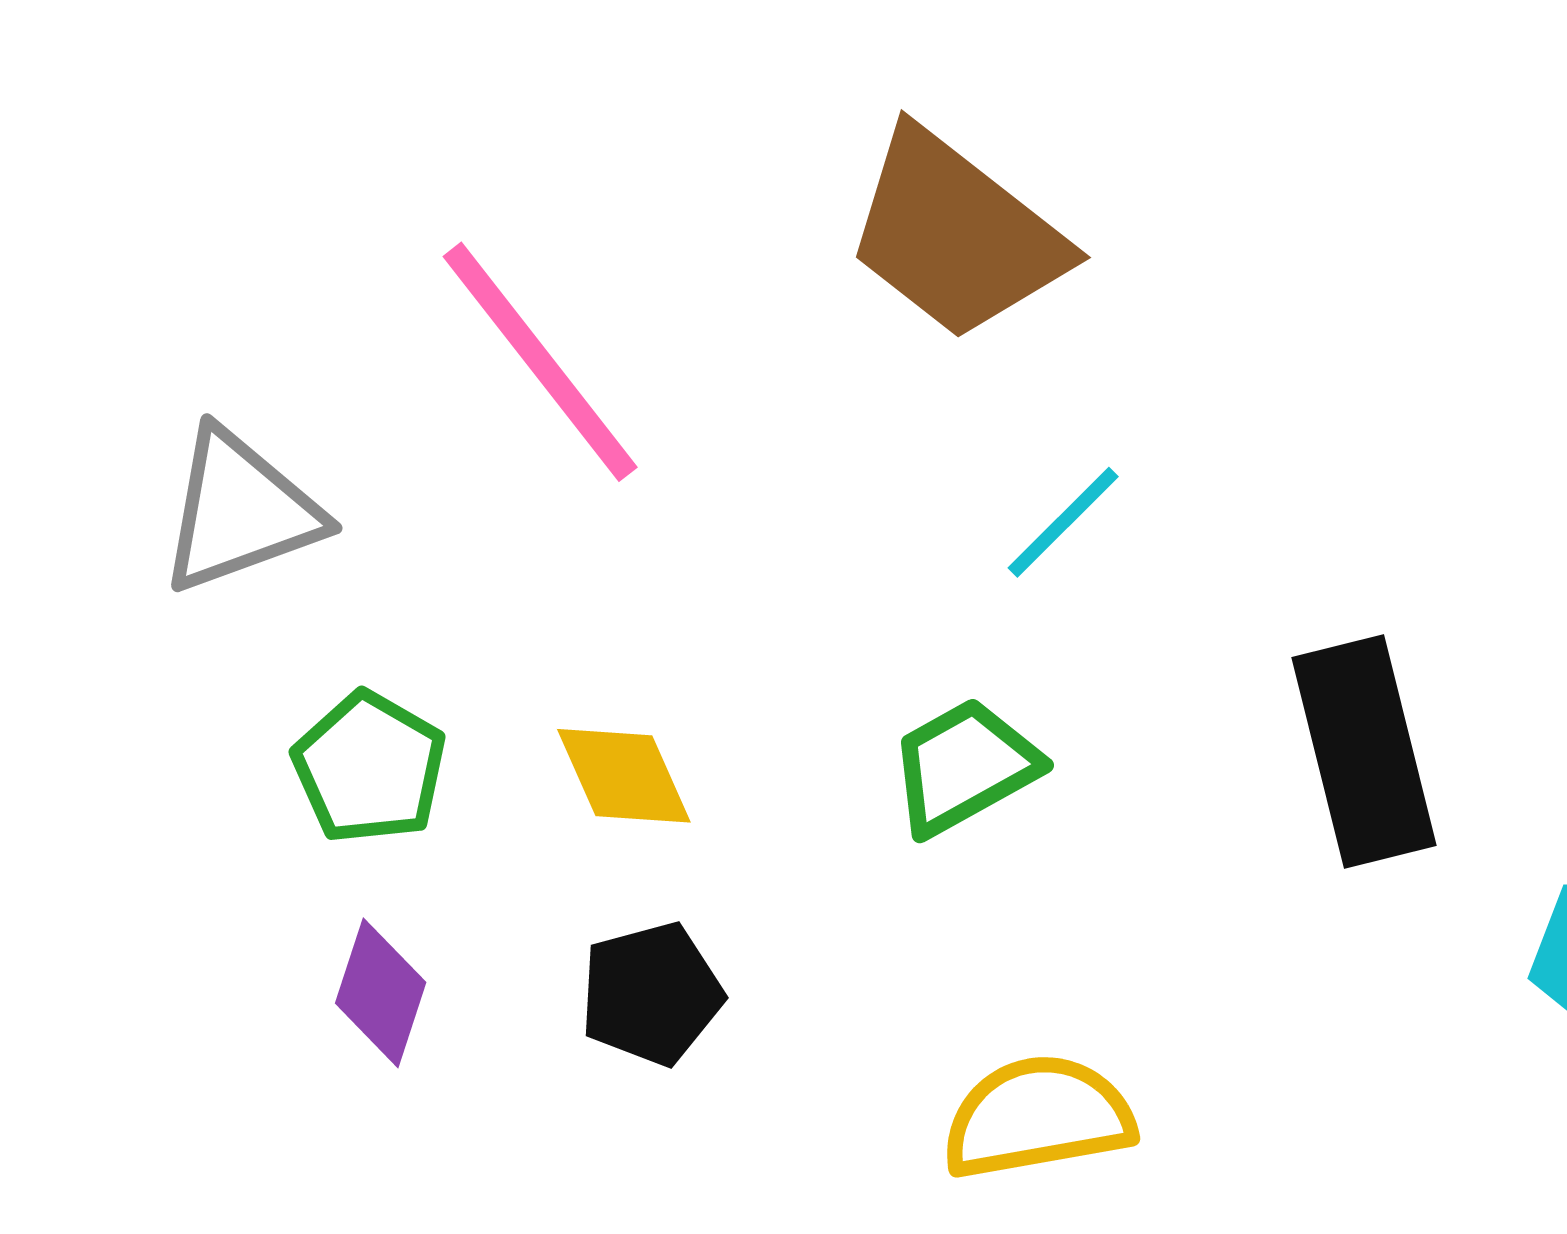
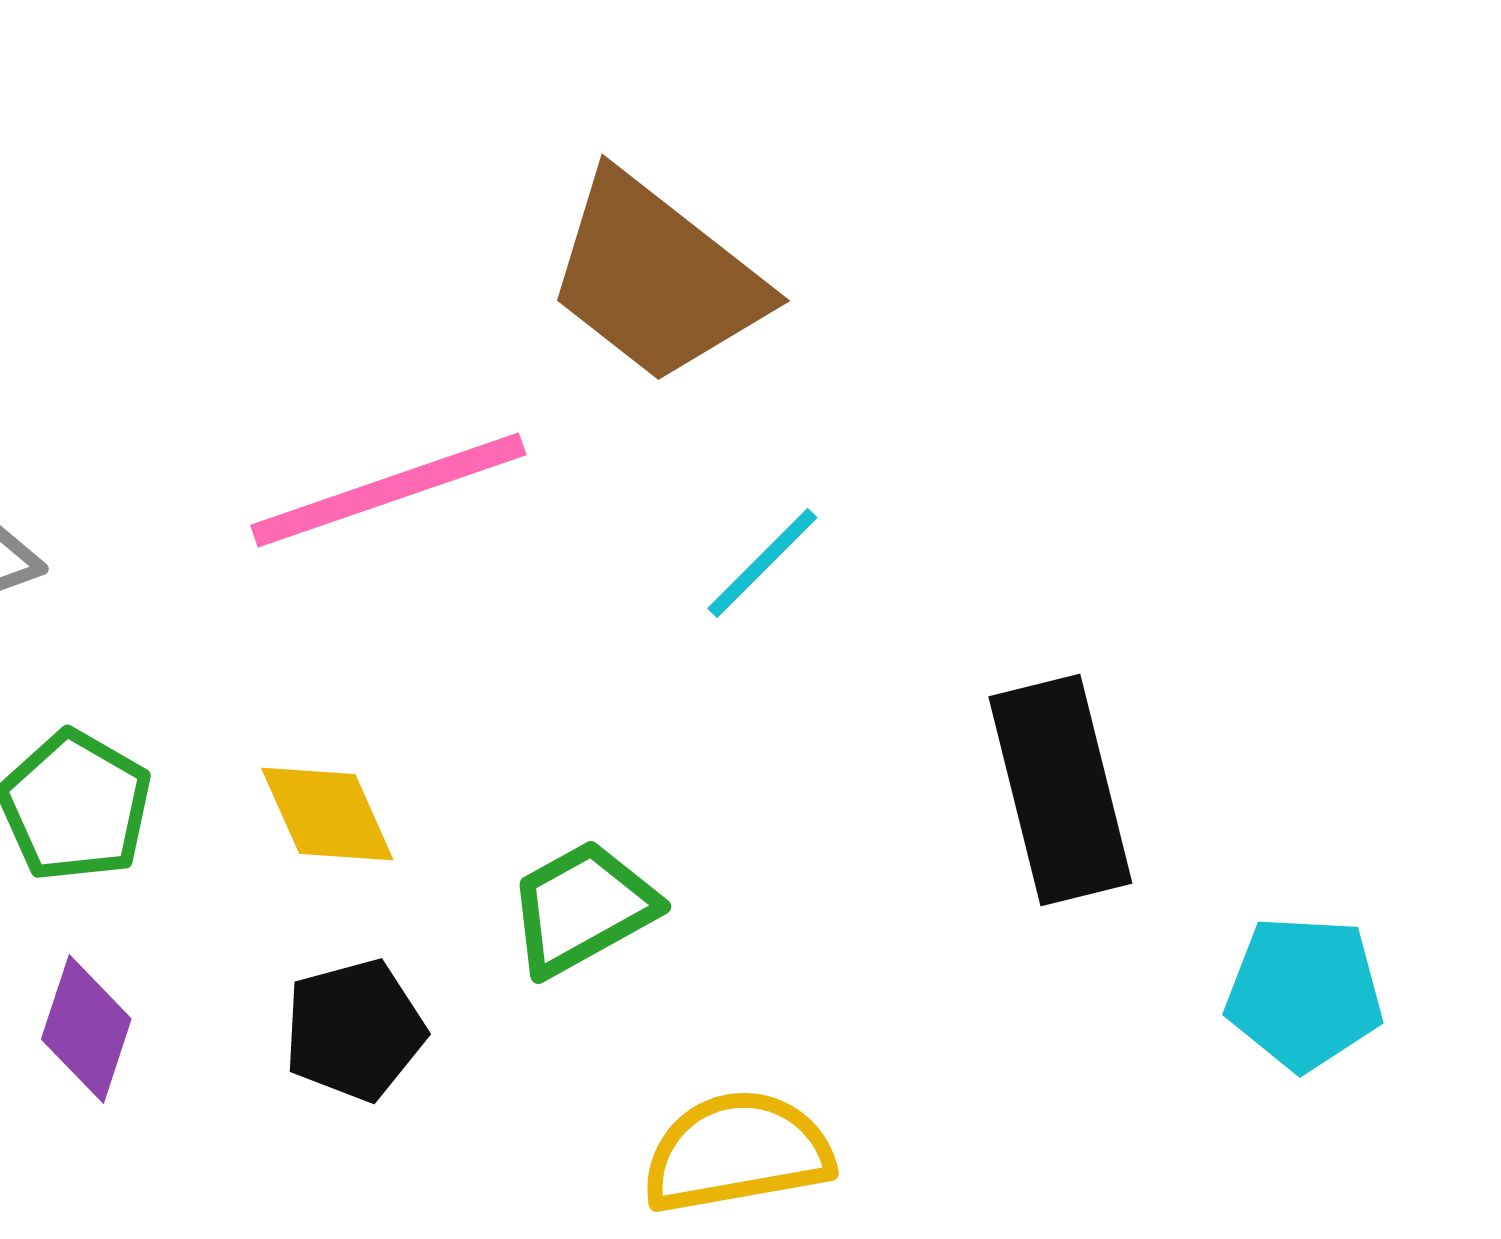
pink line: (540, 362) -> (388, 490), moved, turned -71
green trapezoid: (964, 767) -> (582, 908), moved

